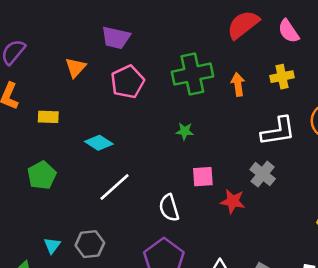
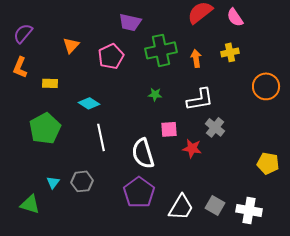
purple trapezoid: (116, 38) -> (130, 22), moved
white L-shape: (278, 131) -> (200, 99), moved
green pentagon: (42, 175) -> (45, 128), size x1.4
white line: (115, 187) -> (101, 137), turned -60
white semicircle: (169, 208) -> (143, 153), size x1.4

